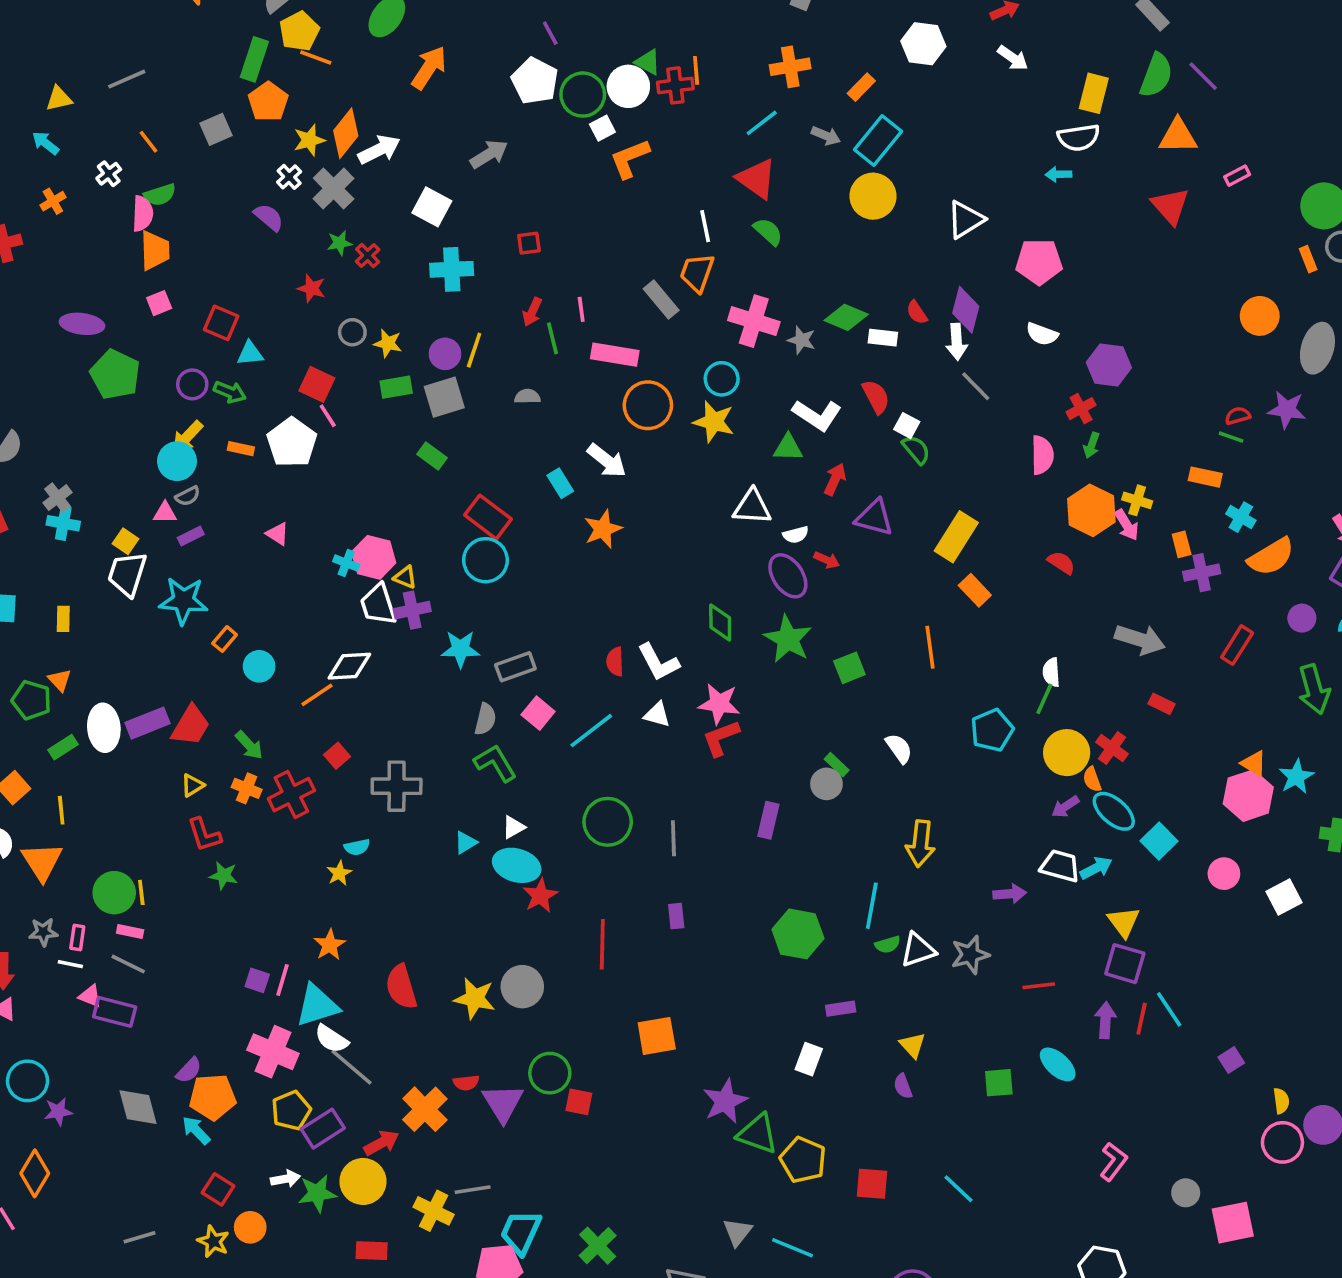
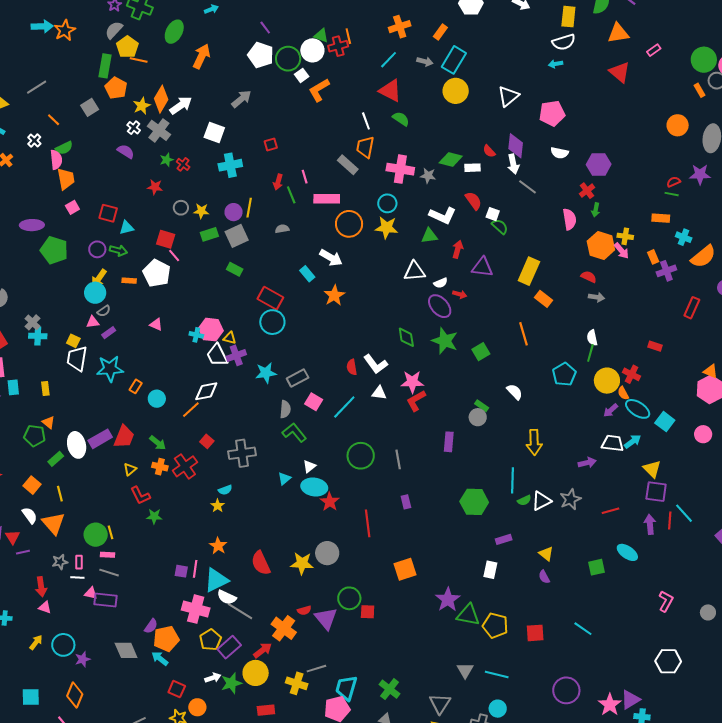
gray arrow: (1140, 639) -> (597, 297), moved, size x0.6

